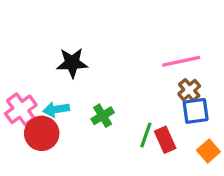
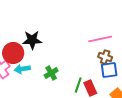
brown cross: (189, 90) -> (105, 57), turned -32
red circle: (42, 133) -> (13, 53), moved

